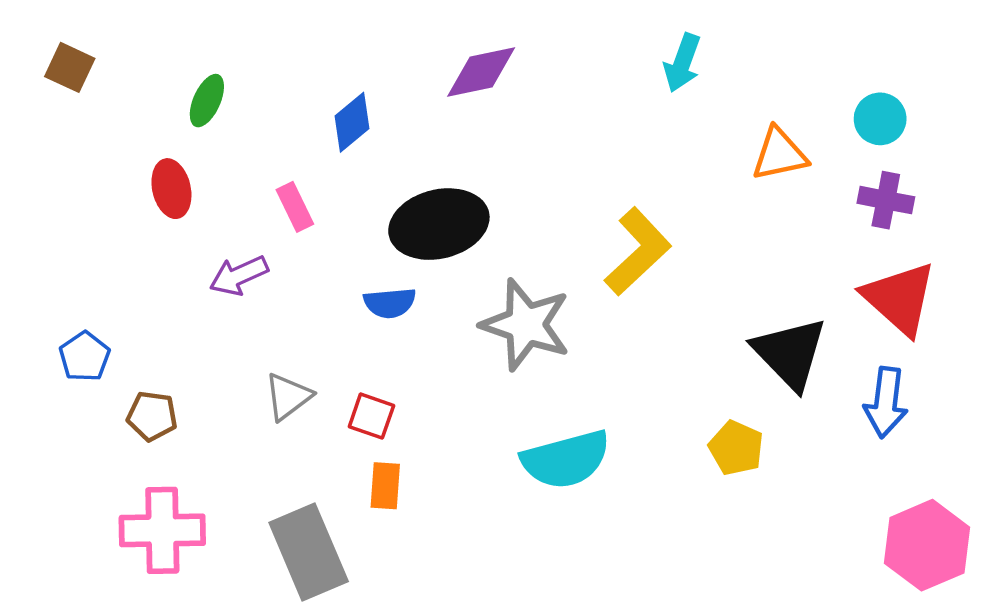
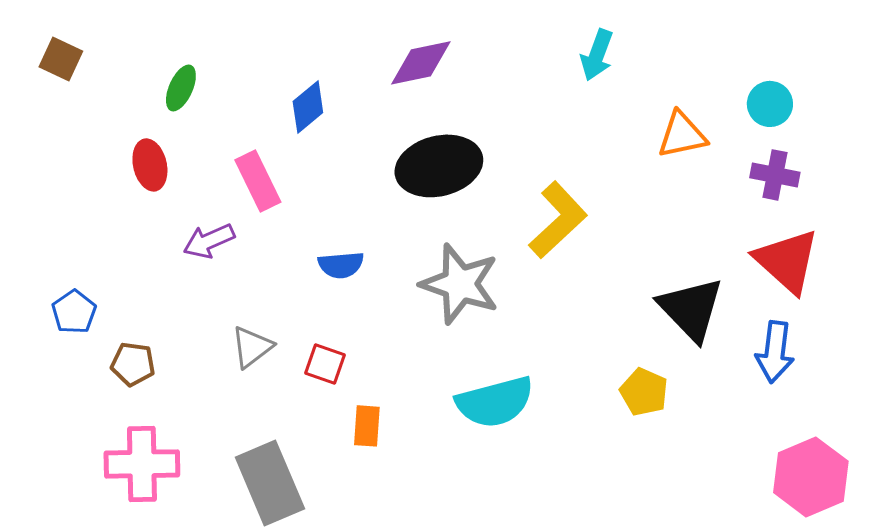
pink rectangle: (295, 207) -> (258, 181), size x1.4
black ellipse: (439, 224) -> (439, 166), moved
orange rectangle: (385, 486) -> (367, 426), moved

